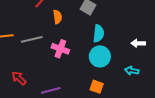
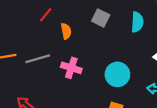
cyan semicircle: (99, 34) -> (137, 22), moved

